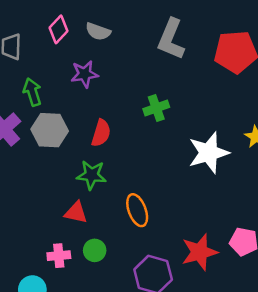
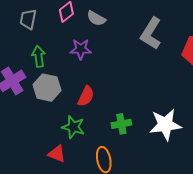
green cross: (156, 108) -> (121, 124), moved

